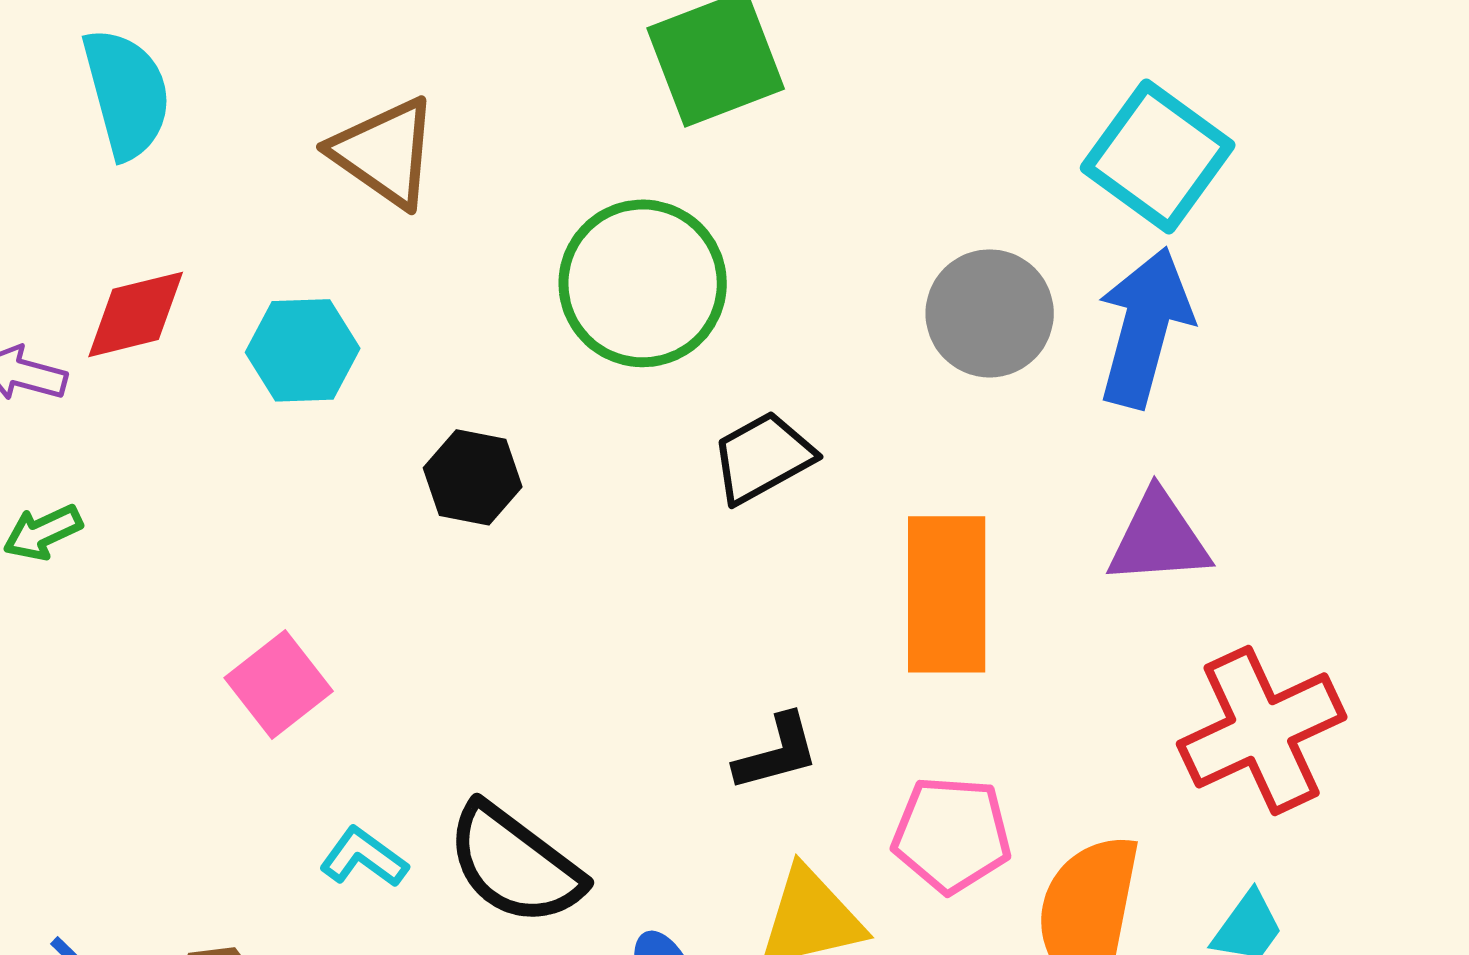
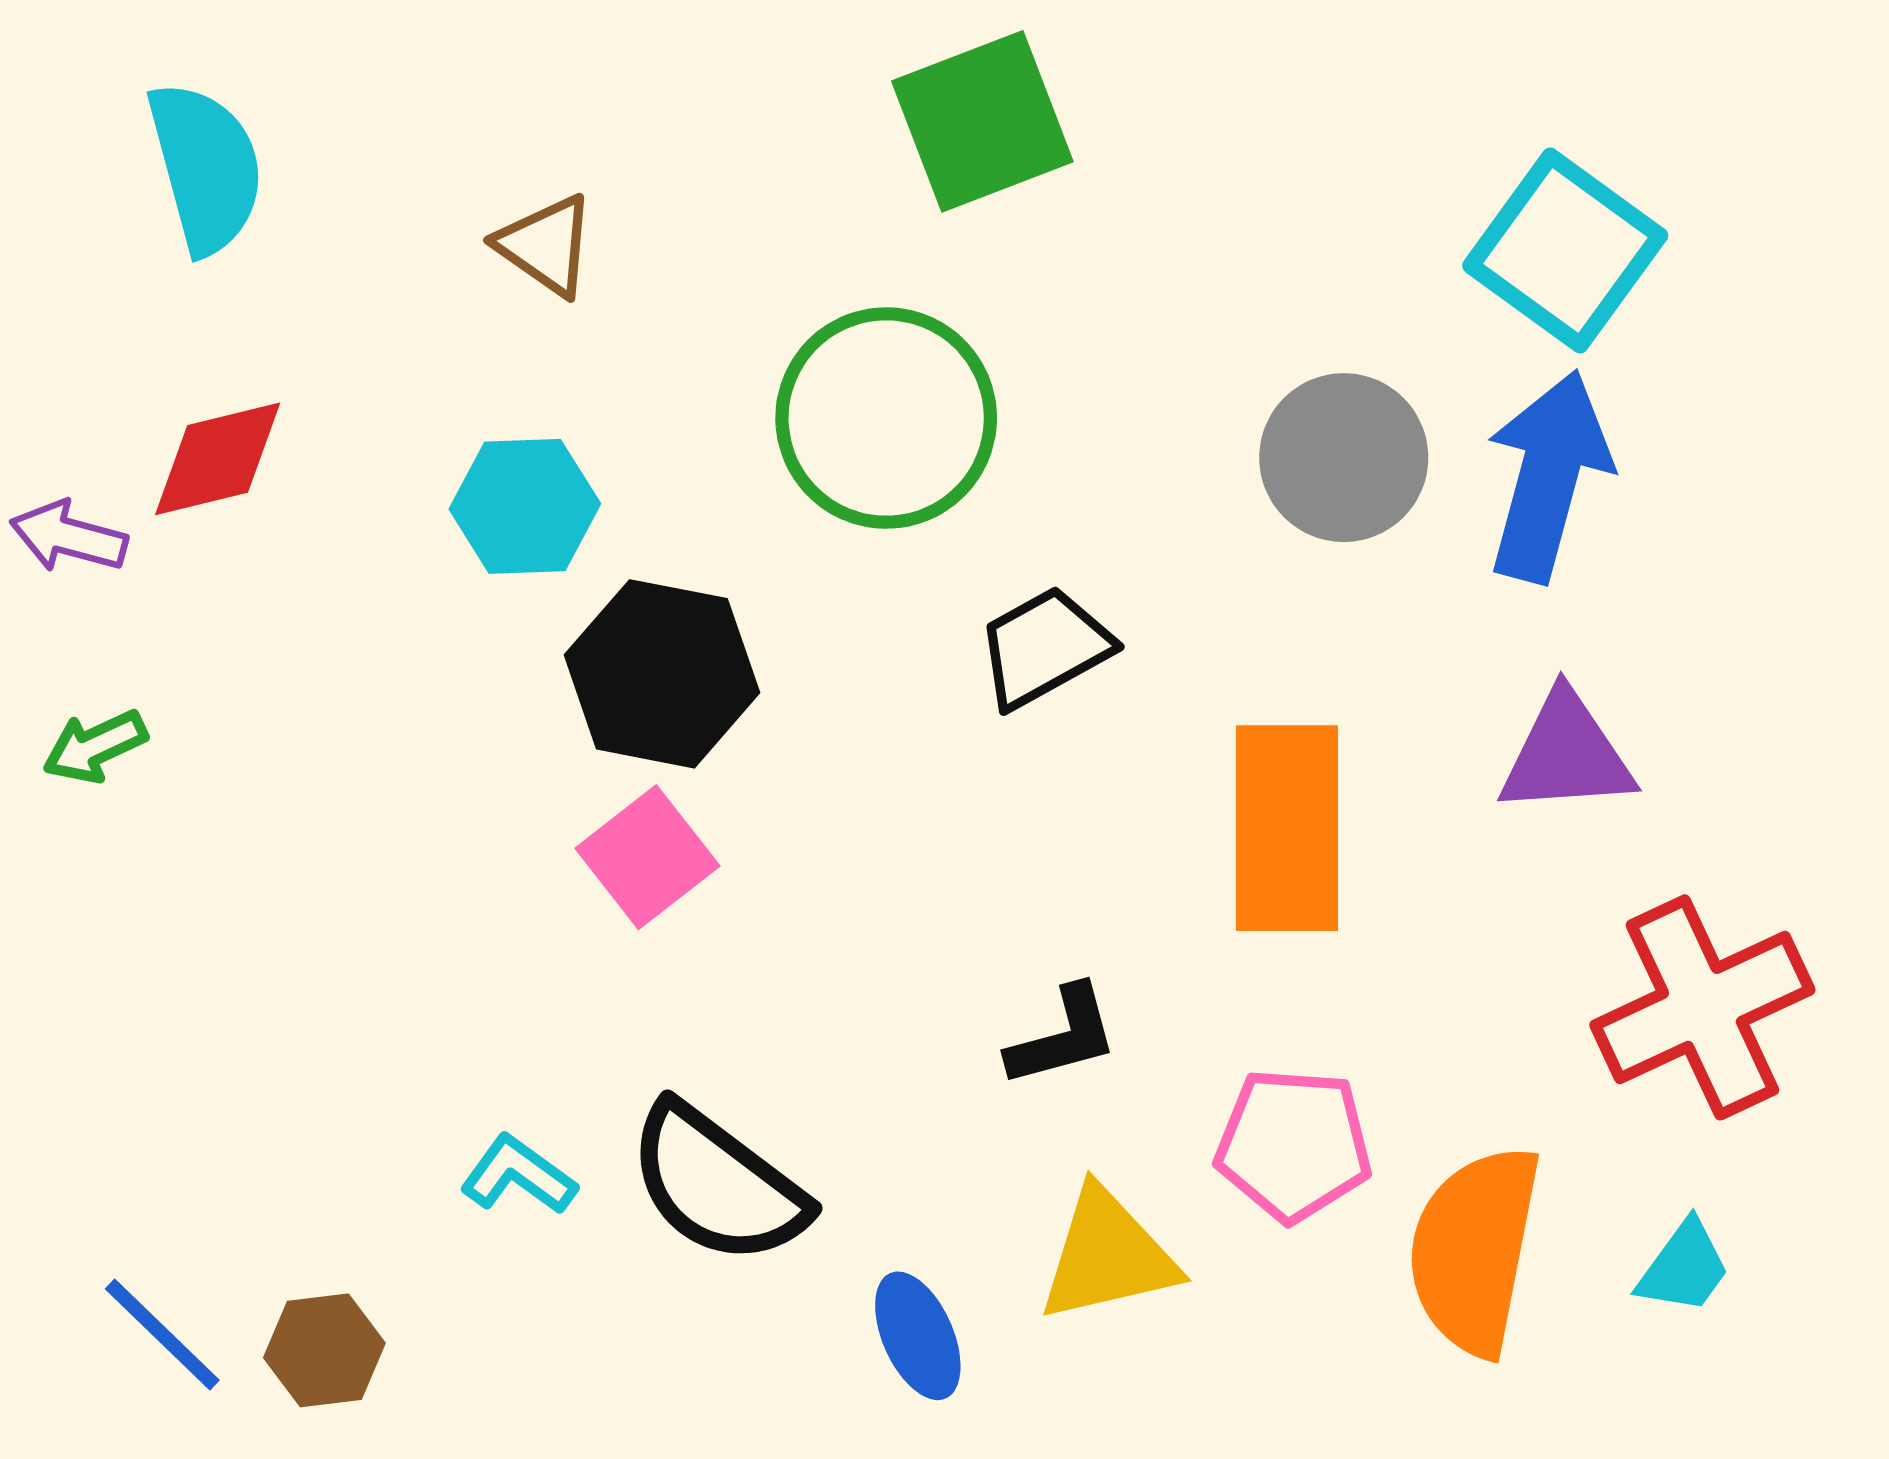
brown triangle: (385, 152) -> (546, 245), size x0.7
cyan hexagon: (303, 350) -> (525, 506), moved
black hexagon: (473, 477) -> (662, 674), size x1.5
pink square: (279, 684) -> (647, 857), moved

